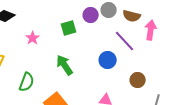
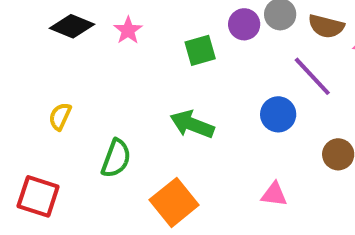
pink star: (33, 38) -> (128, 30), moved
green arrow: (65, 65) -> (192, 124), turned -35

